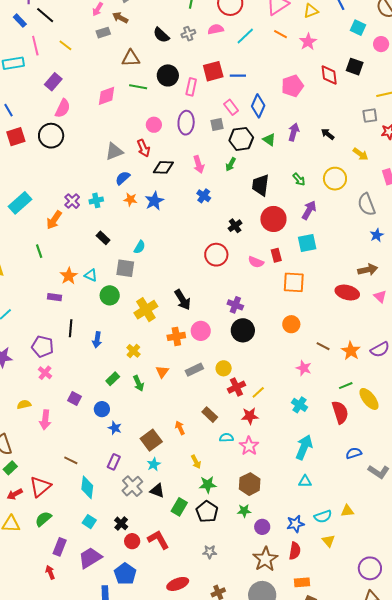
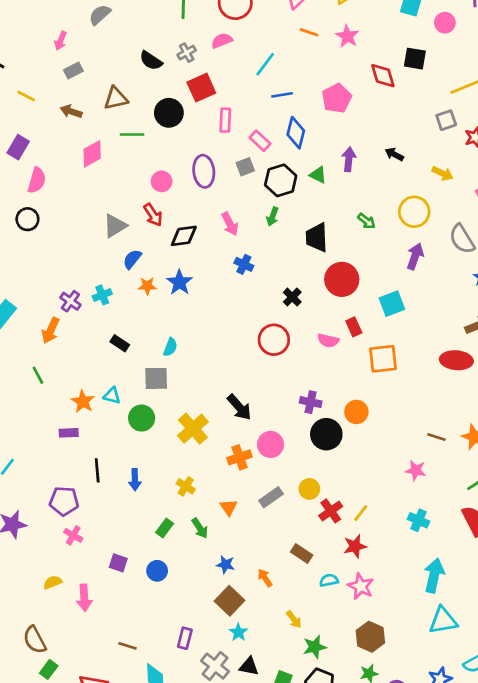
brown arrow: (120, 18) -> (71, 111), moved
cyan line: (245, 36) -> (265, 64), moved
red square: (213, 71) -> (201, 88), moved
blue line: (238, 76) -> (282, 95), moved
pink rectangle: (191, 87) -> (225, 120), moved
black circle: (51, 136) -> (27, 219), size x0.7
purple arrow: (309, 210) -> (415, 256), moved
orange circle: (291, 324) -> (356, 412), moved
blue star: (115, 428) -> (226, 565), moved
cyan triangle: (305, 481) -> (443, 621), size x1.6

